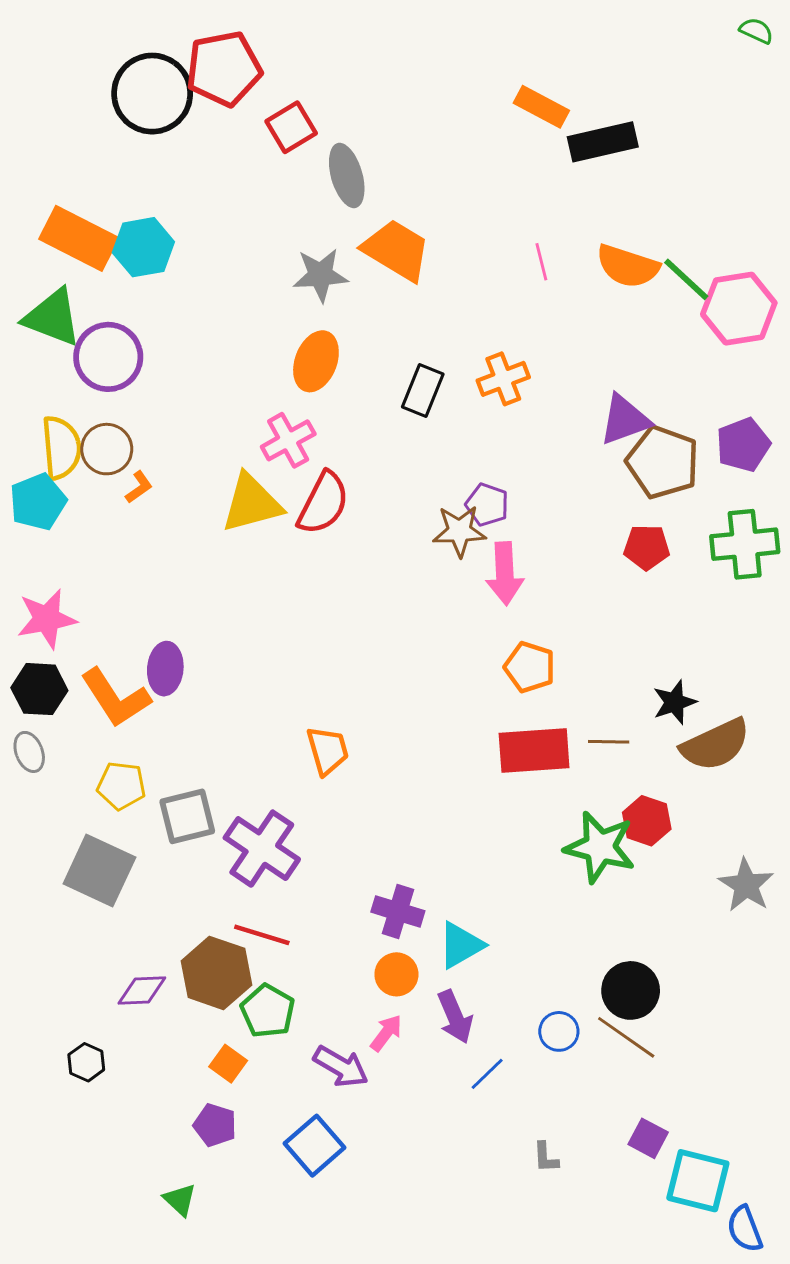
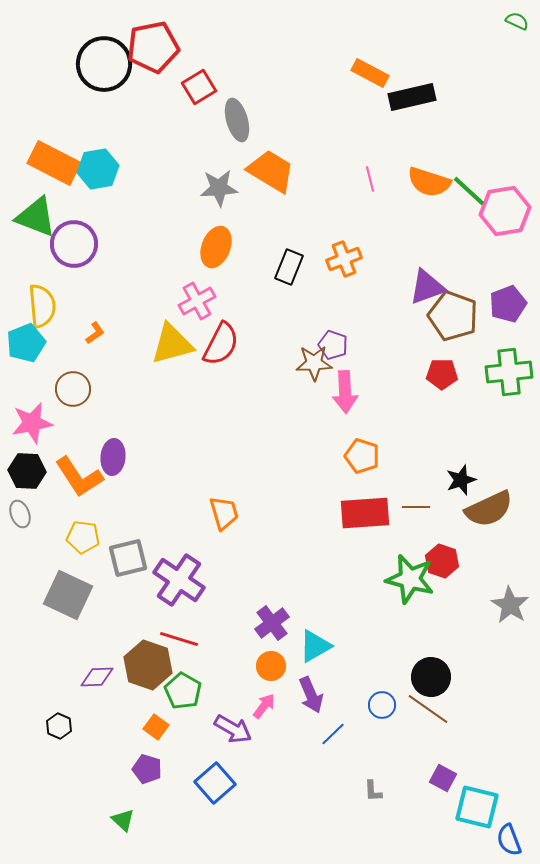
brown circle: (107, 449) -> (73, 389), moved
purple cross: (398, 911) -> (272, 623), turned 36

